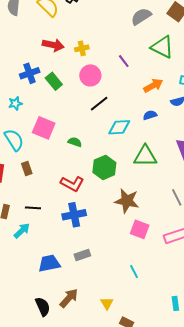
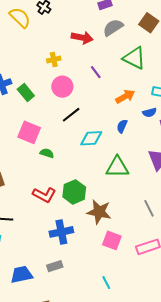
red arrow: (53, 45) -> (82, 38), moved
blue semicircle: (150, 115) -> (122, 126), turned -48
pink square: (44, 128) -> (29, 132), moved
green hexagon: (104, 167) -> (74, 192), moved
blue cross: (74, 215) -> (61, 232), moved

